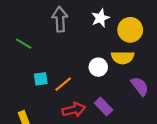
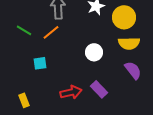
yellow semicircle: (123, 58) -> (129, 43), moved
orange line: (63, 84) -> (51, 32), moved

